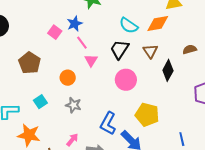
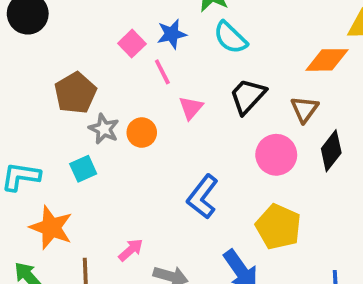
cyan semicircle: (129, 25) -> (230, 38), moved
pink line: (82, 43) -> (162, 72), moved
pink circle: (126, 80) -> (276, 155), moved
gray star: (73, 105) -> (104, 129), moved
blue L-shape: (108, 123) -> (203, 197), moved

